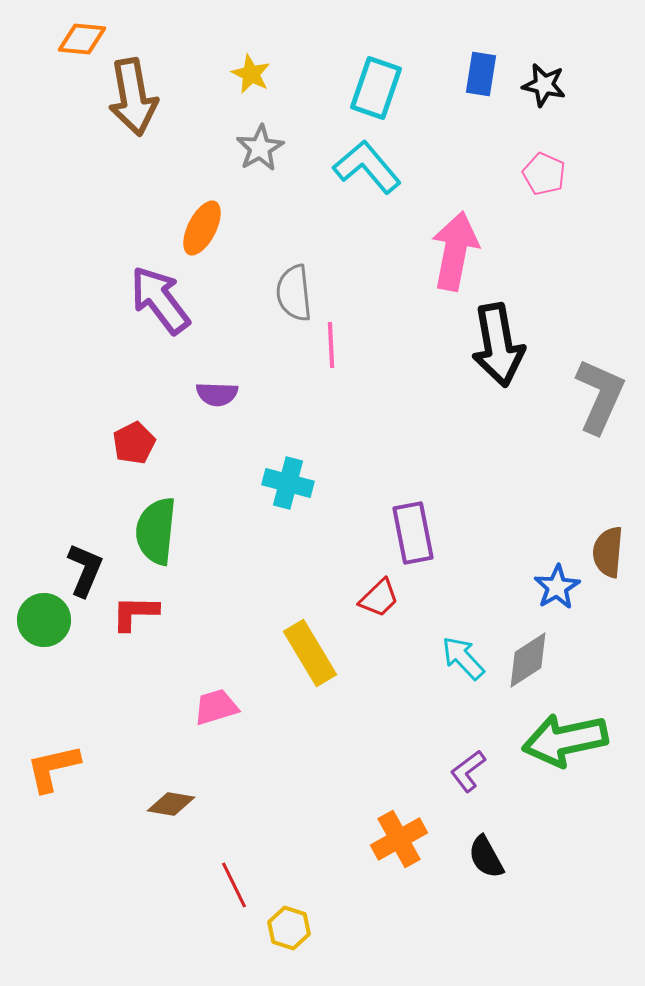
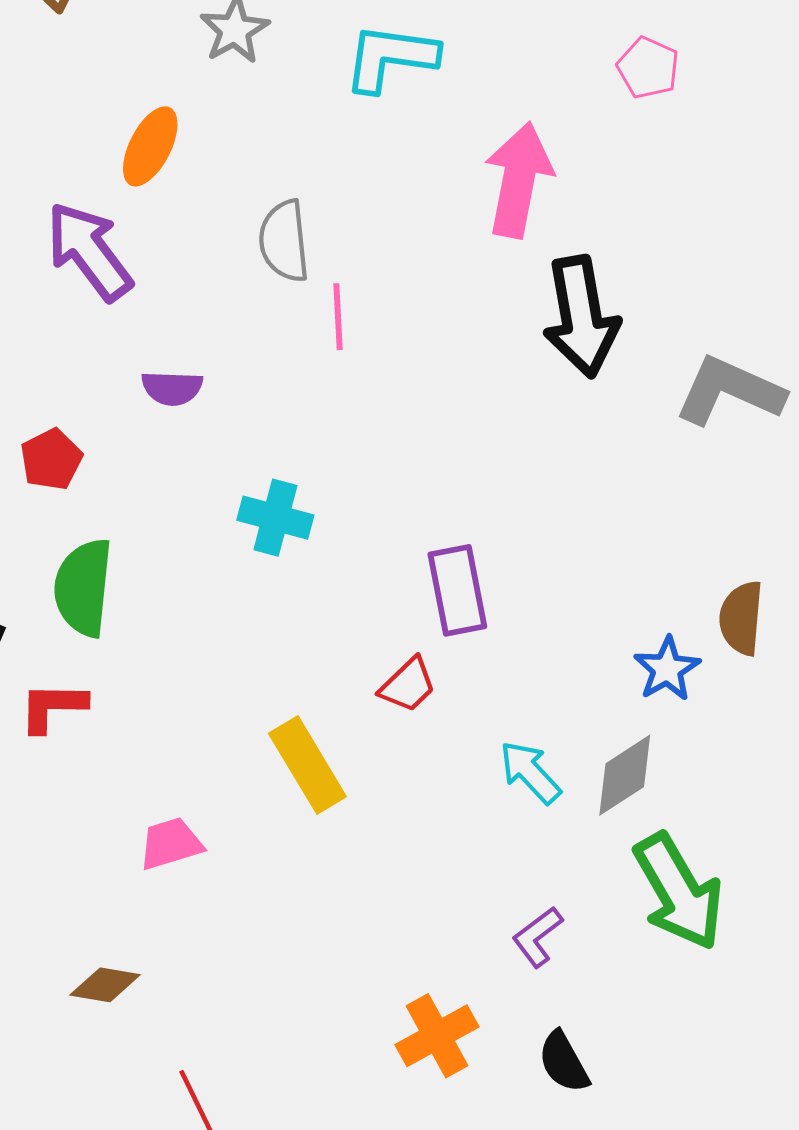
cyan L-shape: (367, 167) -> (390, 58), turned -42
gray L-shape: (600, 396) -> (730, 391), turned -90
green arrow: (565, 740) -> (679, 892), turned -108

